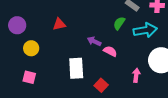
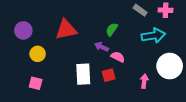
green semicircle: (119, 23) -> (112, 29), moved
red triangle: (59, 24) -> (66, 29), size x1.6
red square: (101, 85) -> (109, 75), moved, turned 32

